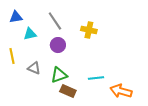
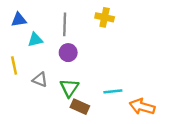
gray line: (55, 21) -> (65, 24), turned 36
yellow cross: (89, 30) -> (105, 17), moved
green triangle: (59, 75) -> (69, 88), turned -36

